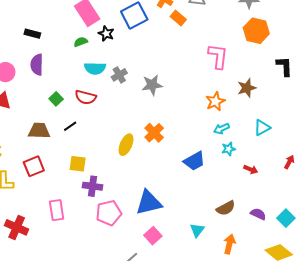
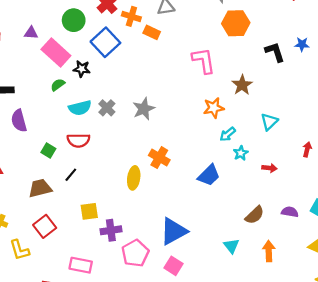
orange star: (215, 101) -> (214, 108), turned 30
pink rectangle: (57, 210) -> (81, 265), turned -55
pink square: (153, 236) -> (173, 266), moved

